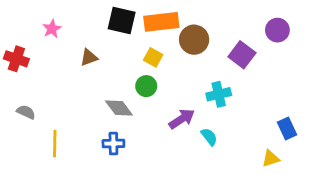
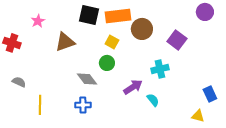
purple circle: (277, 30) -> (205, 12), moved
brown triangle: (89, 57) -> (65, 42), size x1.5
yellow triangle: (271, 159) -> (198, 116), turned 32

